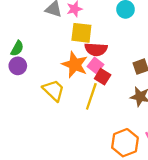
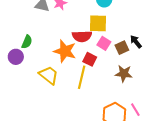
yellow square: (81, 33) -> (98, 23), moved
green semicircle: (17, 48) -> (27, 42), moved
pink square: (96, 66) -> (104, 43), moved

